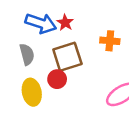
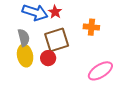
yellow ellipse: (32, 92) -> (25, 56), moved

